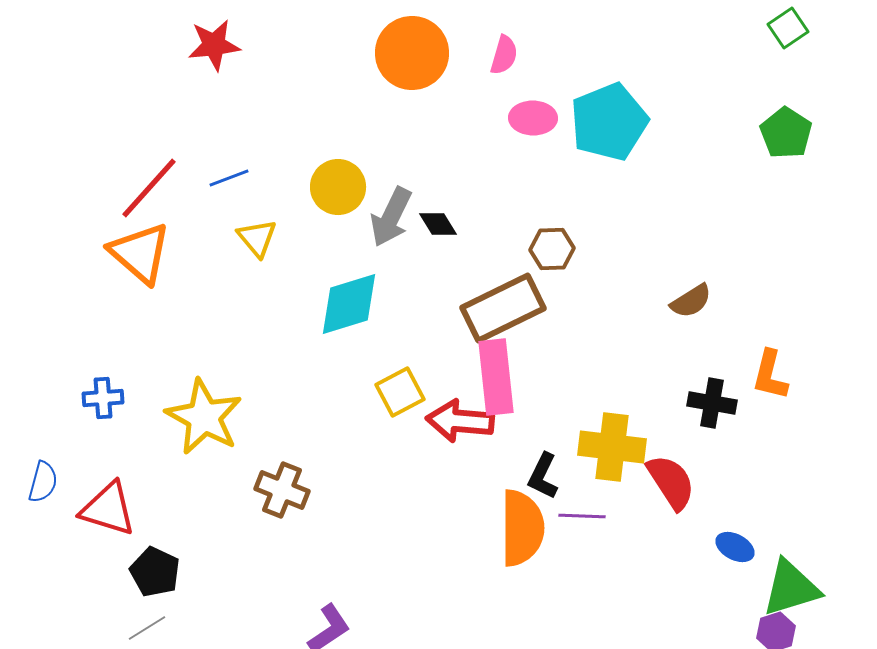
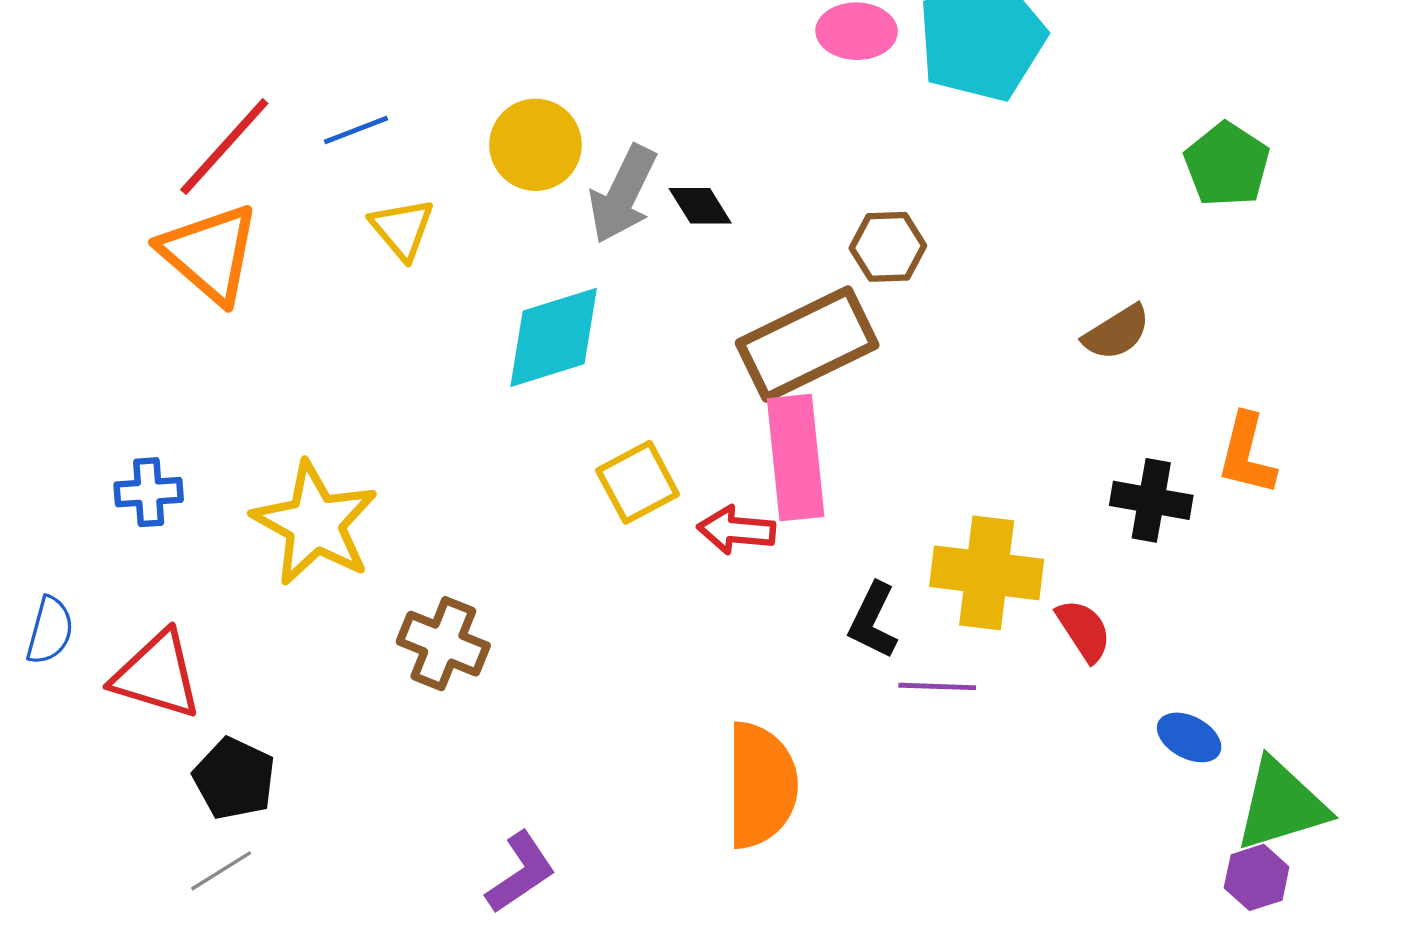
green pentagon: (786, 133) -> (1227, 165), moved
red arrow: (460, 421) -> (736, 530), size x0.7
red semicircle: (671, 482) -> (1084, 630), size x0.7
orange semicircle: (522, 528) -> (761, 785), moved

